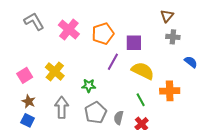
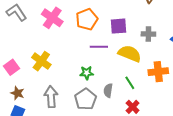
gray cross: (173, 37) -> (148, 34), moved
purple line: (113, 62) -> (99, 47), turned 66
green star: (89, 86) -> (87, 73), moved
gray semicircle: (119, 118) -> (108, 90), moved

